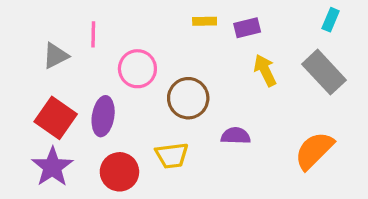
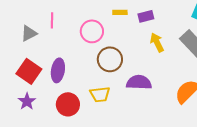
pink circle: (137, 69) -> (92, 31), moved
purple semicircle: (236, 136) -> (139, 82), size x1.4
purple star: (52, 167) -> (27, 101), size x0.7

